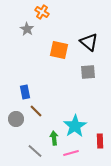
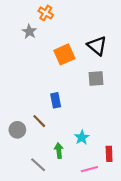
orange square: (59, 50) -> (64, 54), turned -36
blue rectangle: (25, 92) -> (56, 100), moved
cyan star: (75, 126) -> (82, 137), size x0.6
pink line: (71, 153) -> (89, 169), moved

